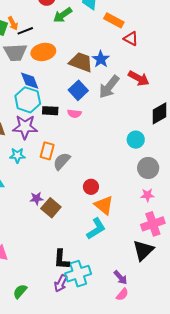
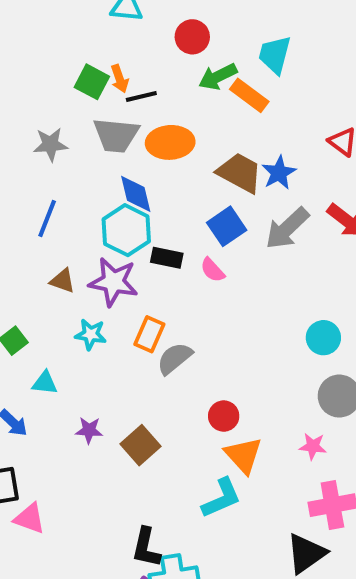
orange rectangle: (114, 20) -> (249, 95), moved
pink semicircle: (74, 114) -> (213, 270), turned 32
pink star: (147, 195) -> (313, 446), moved
purple star: (36, 198) -> (89, 430), moved

